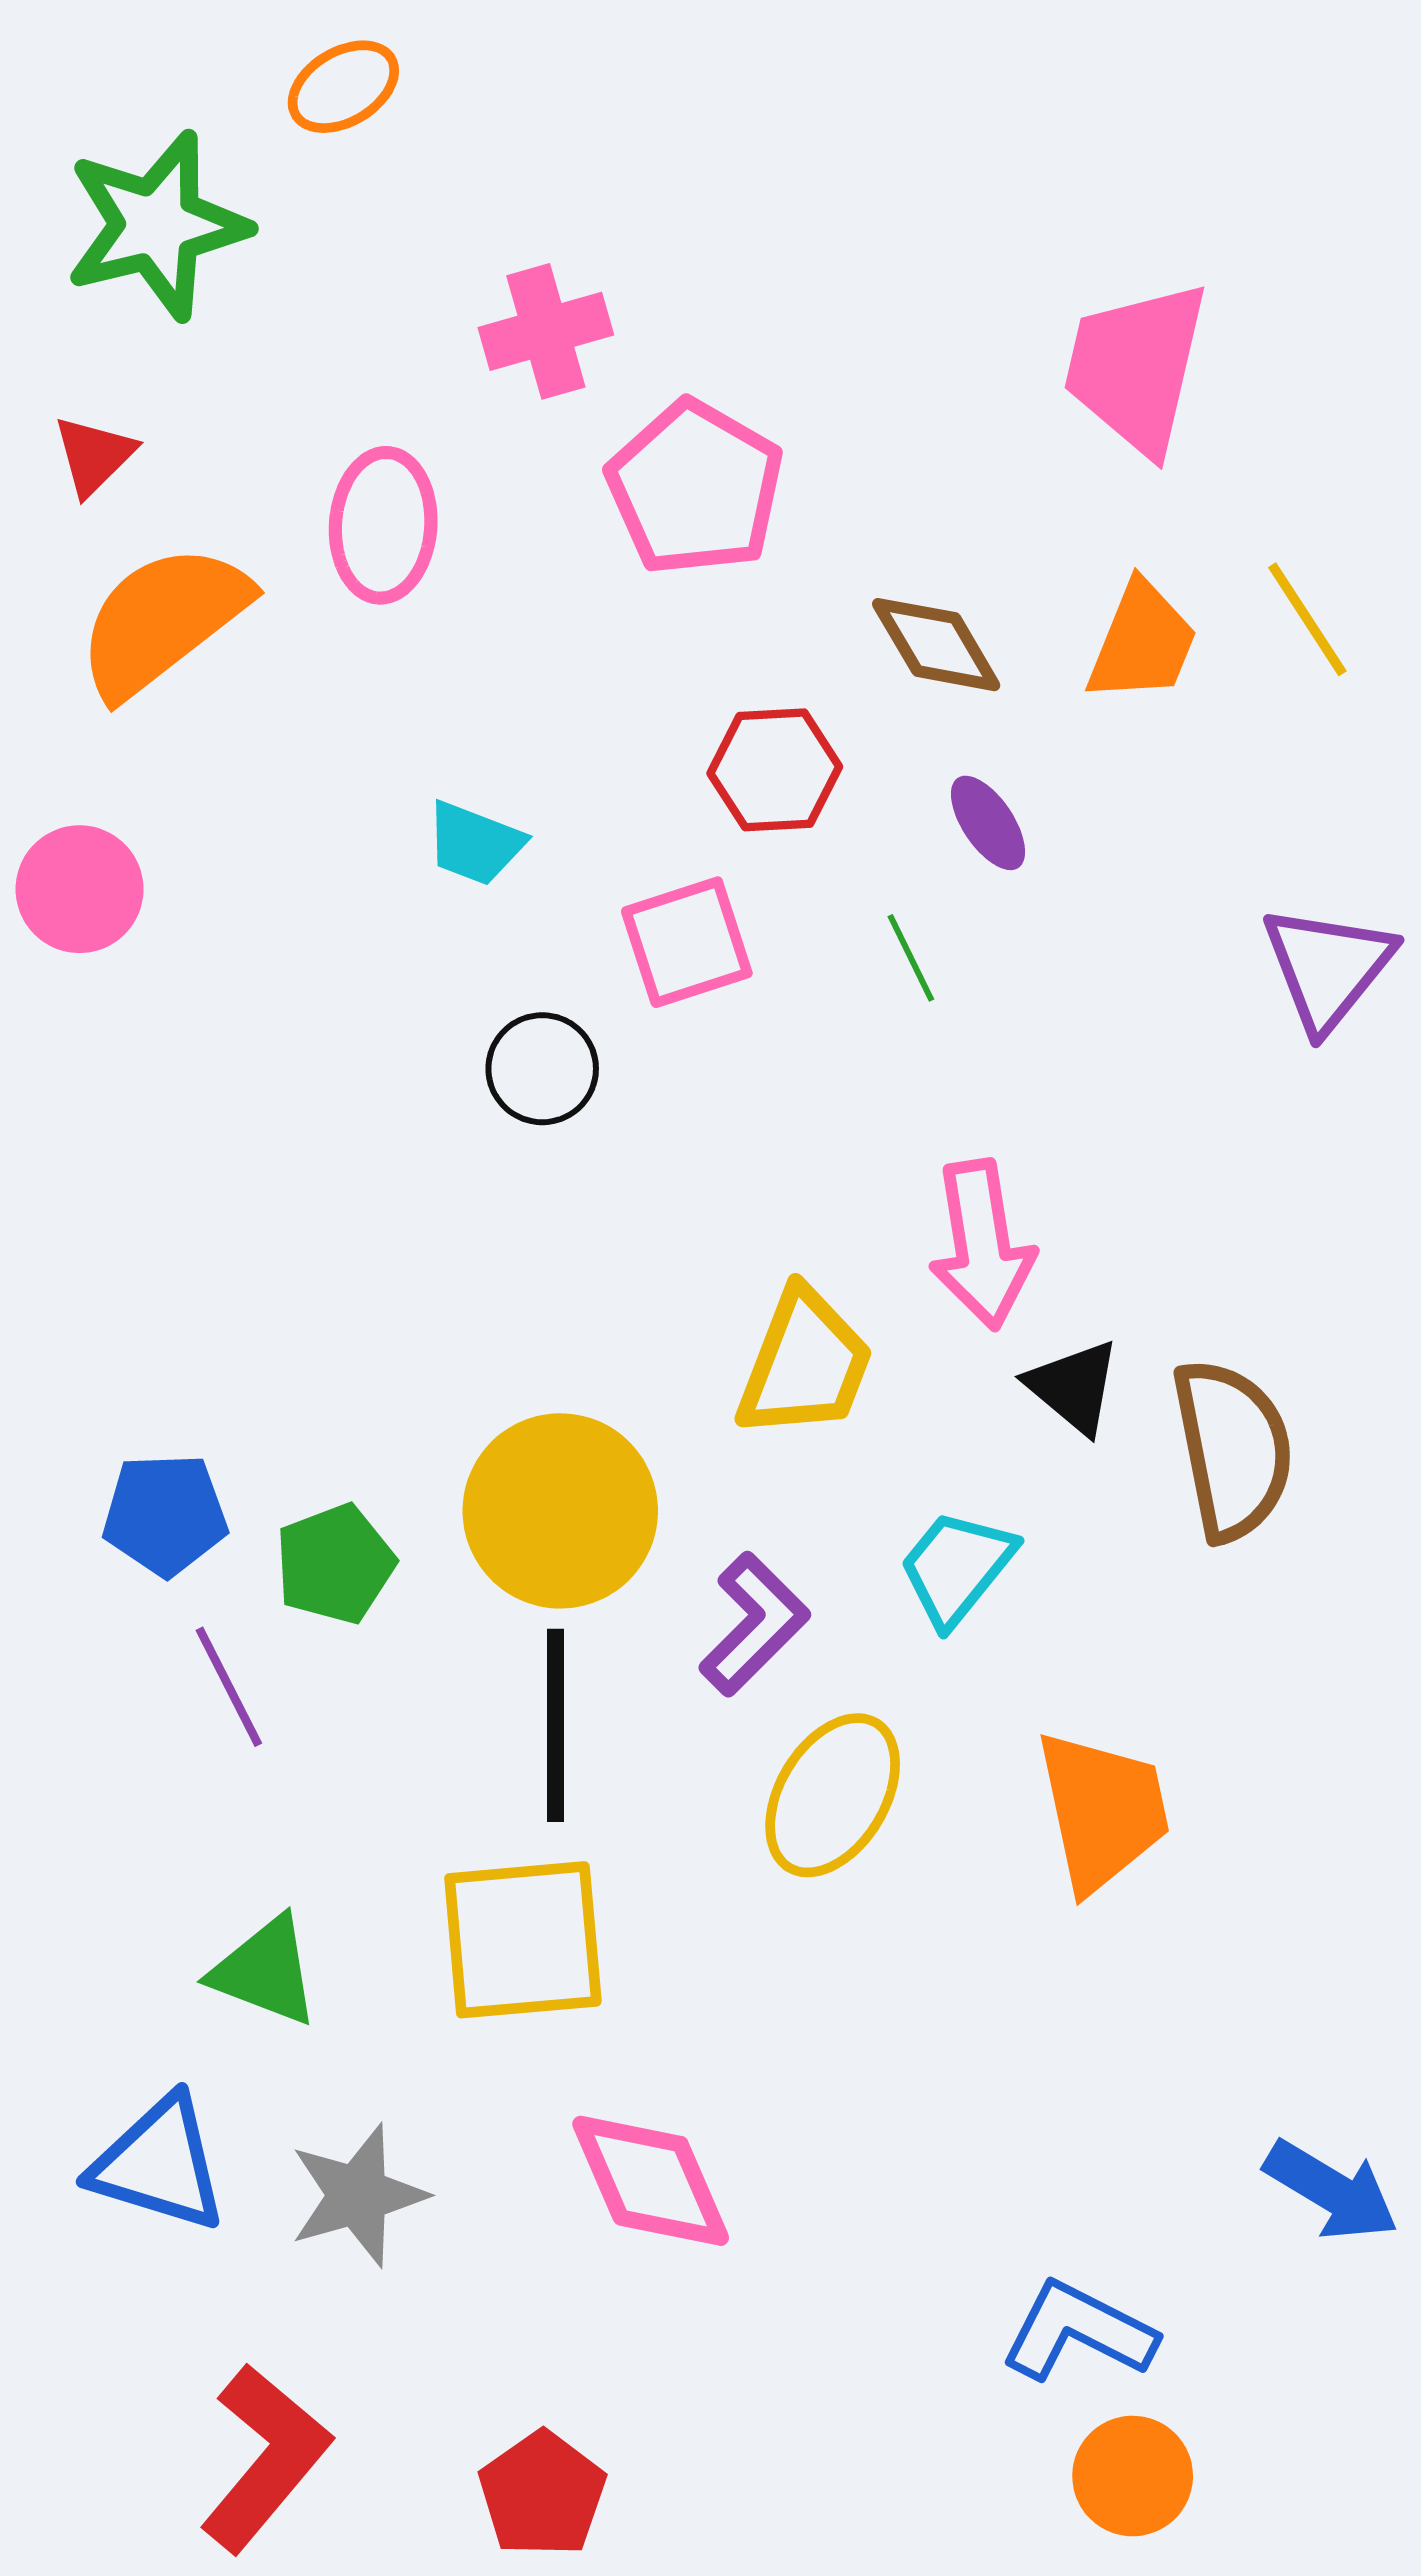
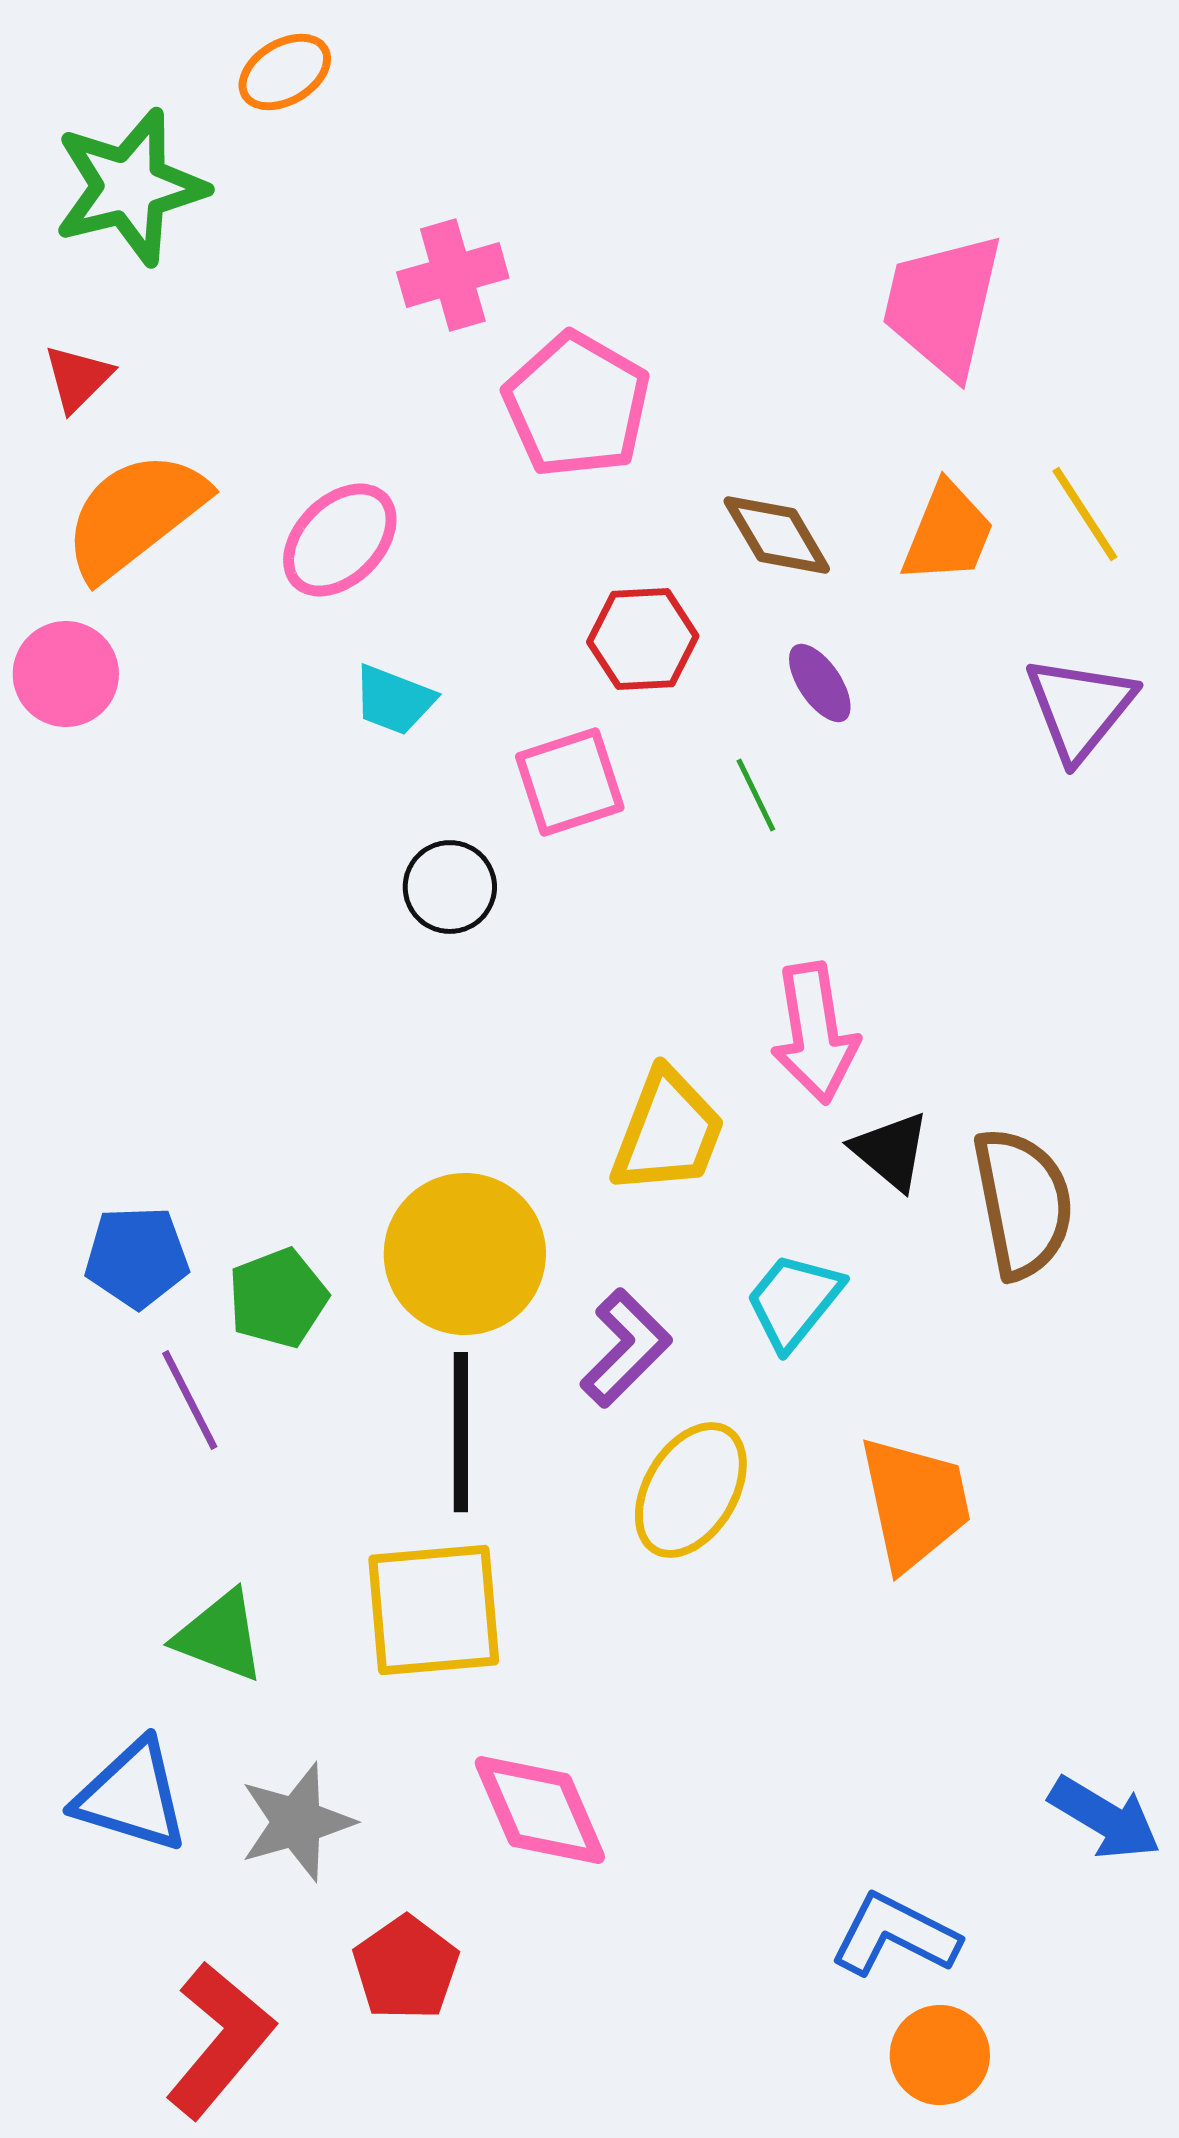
pink ellipse: (383, 525) -> (340, 540), moved, turned 41
pink circle: (80, 889) -> (66, 674), moved
purple triangle: (1328, 967) -> (1080, 708), moved
red pentagon: (542, 2494) -> (406, 1968), moved

